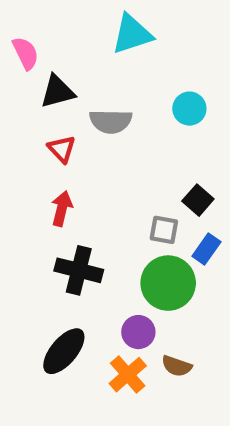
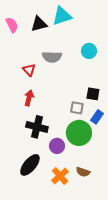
black triangle: (57, 92) -> (39, 24), moved
black square: (198, 200) -> (93, 94), turned -32
purple circle: (138, 332) -> (57, 146), moved

